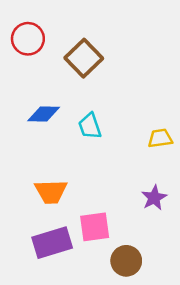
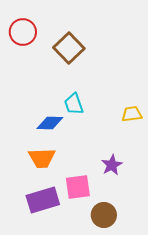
blue diamond: (44, 114) -> (50, 123), moved
purple star: (154, 198) -> (112, 165), moved

